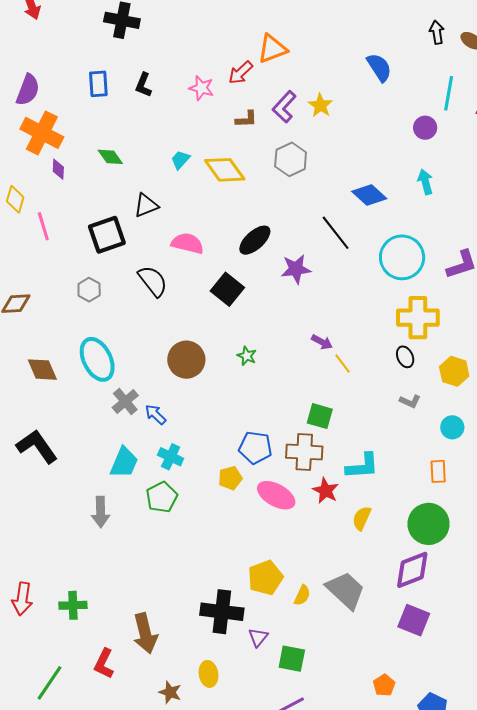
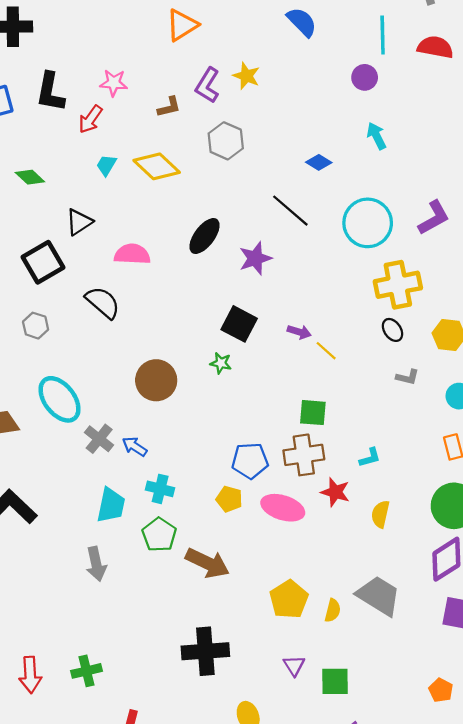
red arrow: (241, 73) -> (90, 119), moved
black L-shape: (143, 85) -> (50, 92), size x1.5
blue diamond: (369, 195) -> (319, 162), size x0.7
black square: (227, 289) -> (239, 324), moved
cyan L-shape: (362, 466) -> (370, 458), size x0.6
yellow pentagon: (230, 478) -> (229, 499), turned -30
black cross: (222, 612) -> (205, 651), moved
brown arrow: (145, 633) -> (207, 563), moved, turned -39

